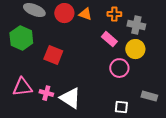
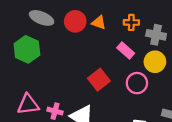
red square: (53, 55) -> (99, 80), moved, turned 30

